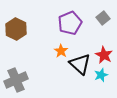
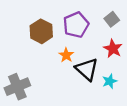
brown hexagon: (16, 29) -> (41, 31), moved
red star: (104, 55) -> (113, 49), moved

